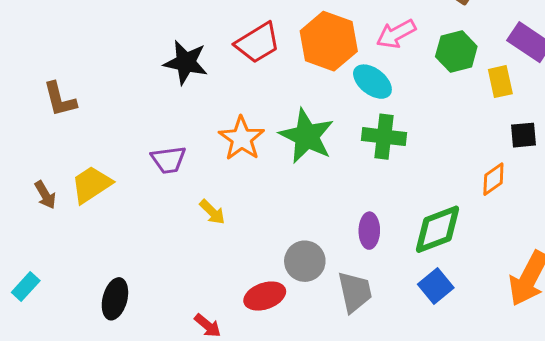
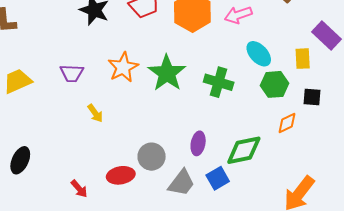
green hexagon: (456, 52) -> (274, 84), moved
cyan ellipse: (372, 82) -> (259, 54), moved
blue square: (436, 286) -> (218, 178), moved
gray trapezoid: (355, 292) -> (181, 183), turned 40

